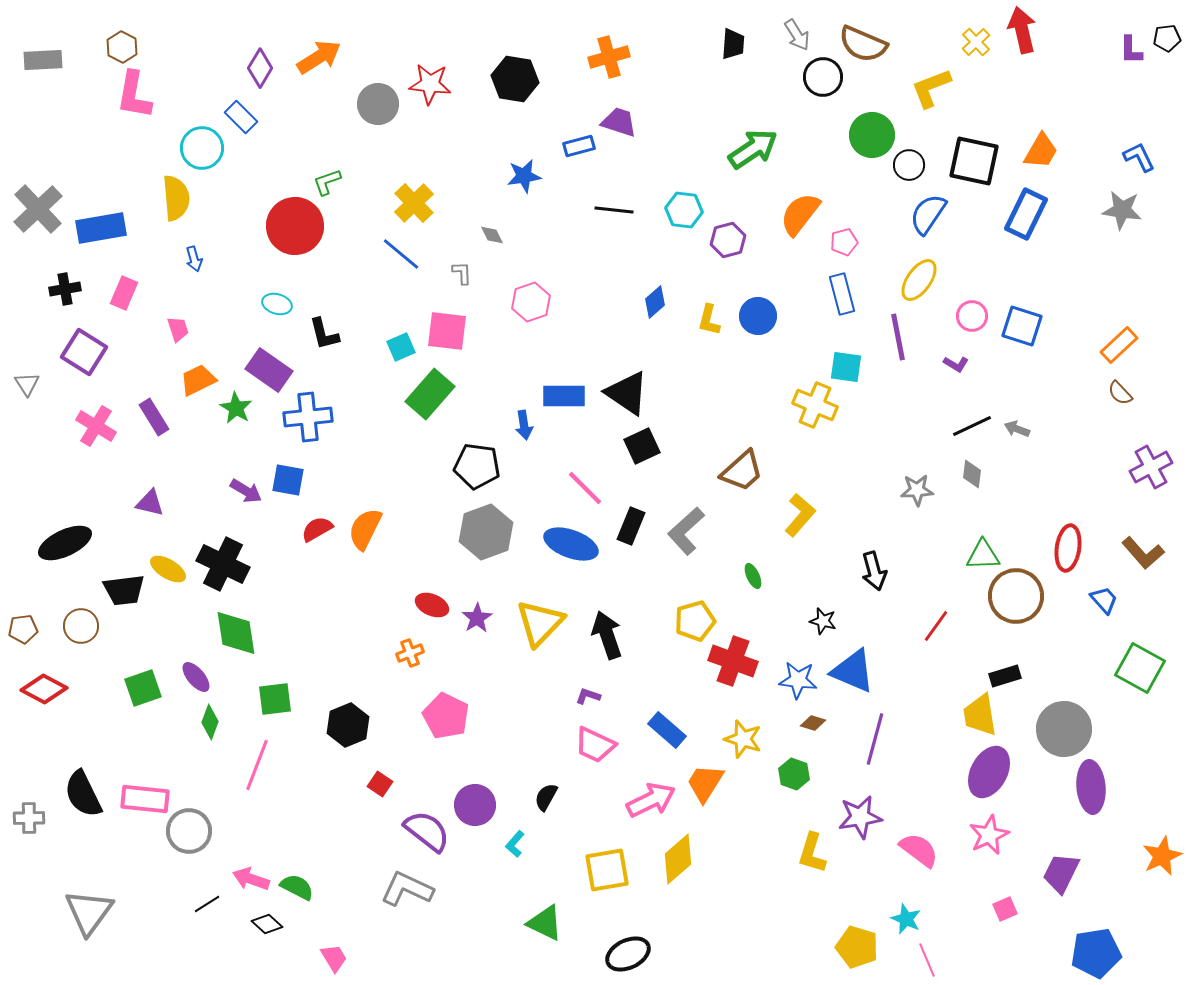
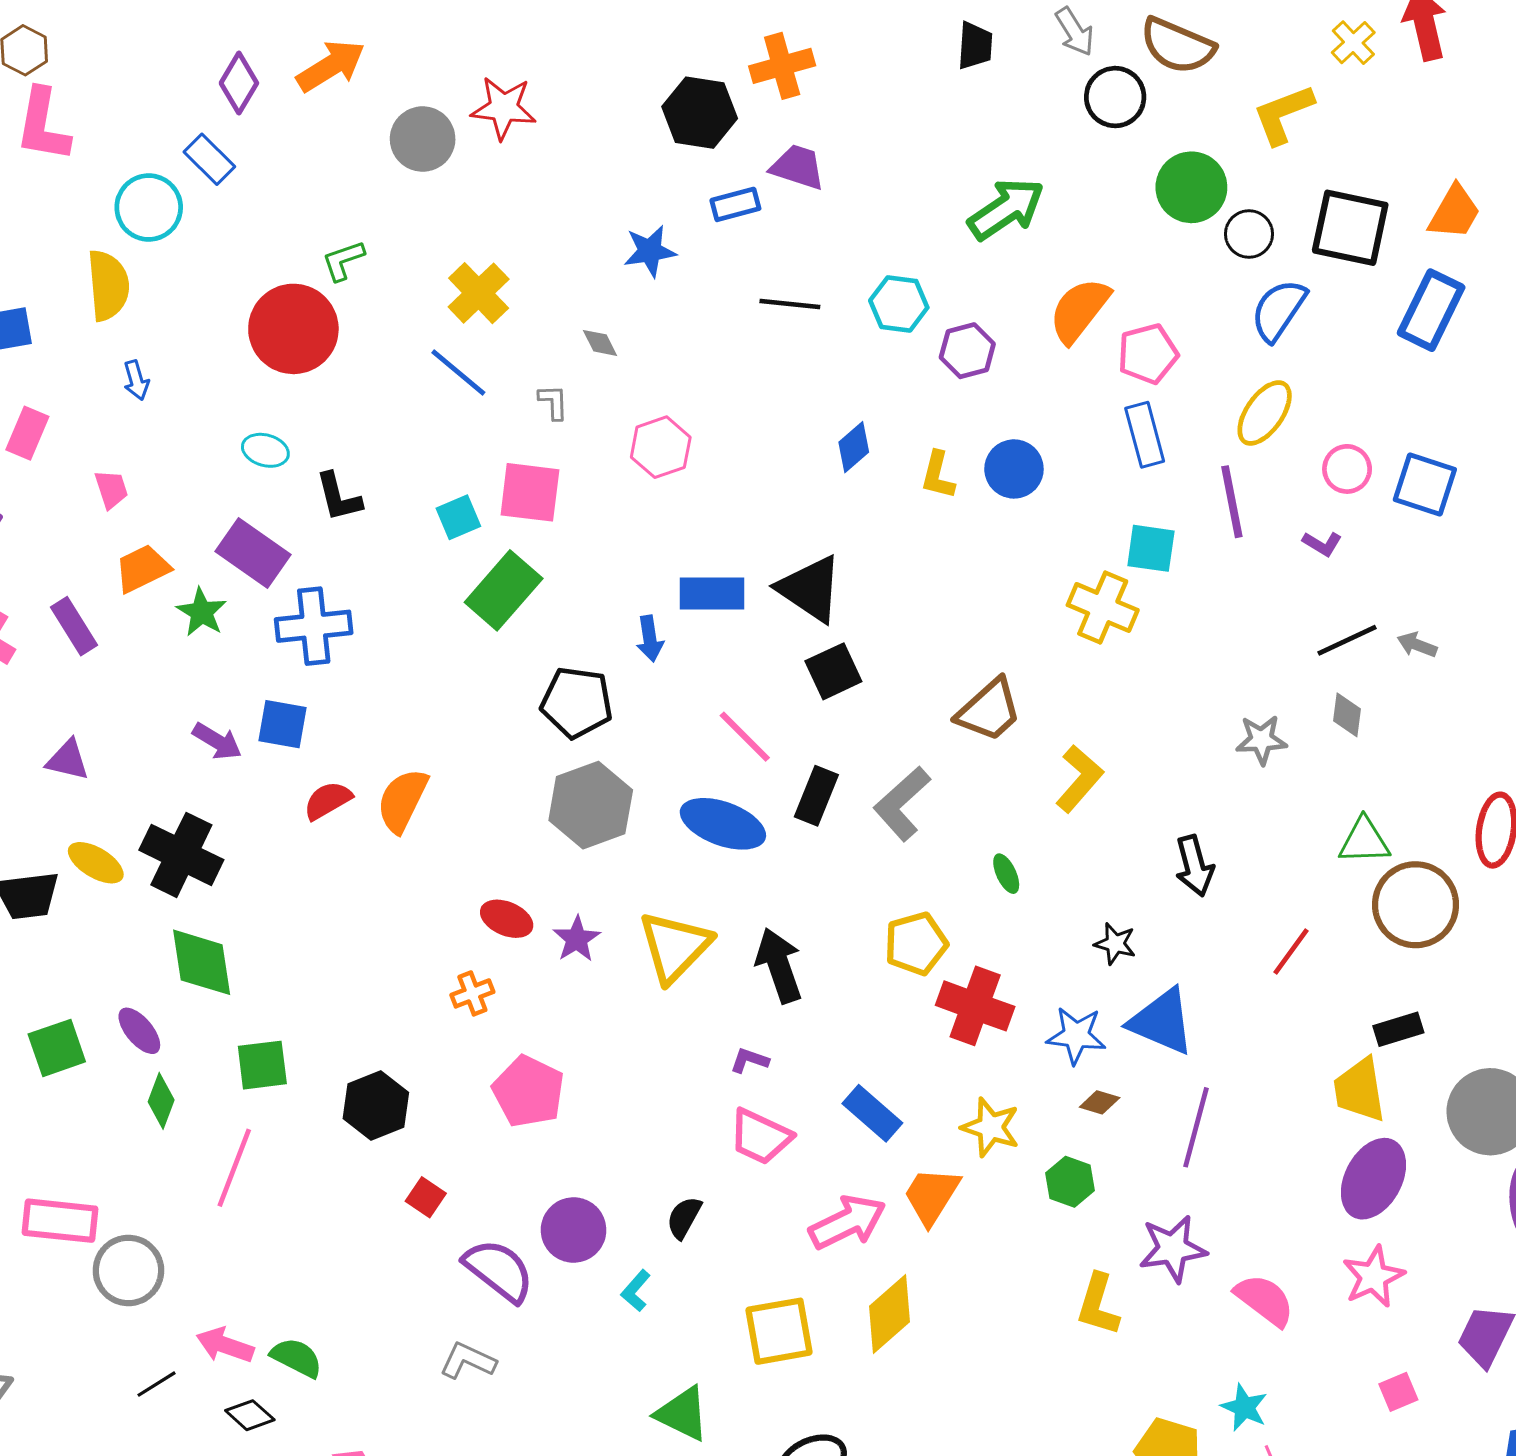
black hexagon: (515, 79) -> (700, 113), moved
pink pentagon: (844, 242) -> (1148, 354), size x1.4
gray L-shape: (407, 889) -> (468, 1361), size x0.7

